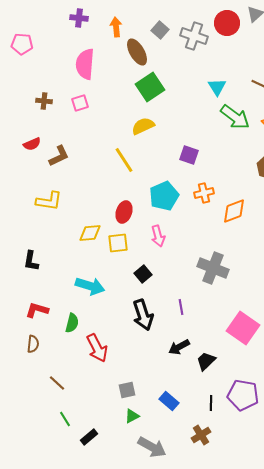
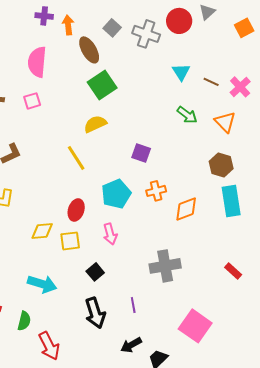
purple cross: (79, 18) -> (44, 16), moved
cyan triangle: (217, 87) -> (181, 72), moved
green arrow: (235, 117) -> (187, 115), size x0.7
gray cross: (213, 268) -> (165, 266), turned -32

